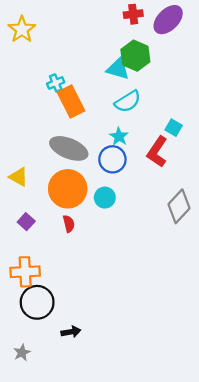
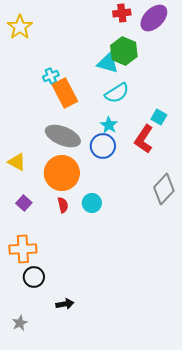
cyan circle: (105, 198) -> (92, 203), moved
black circle: (37, 302) -> (34, 277), size x0.7

